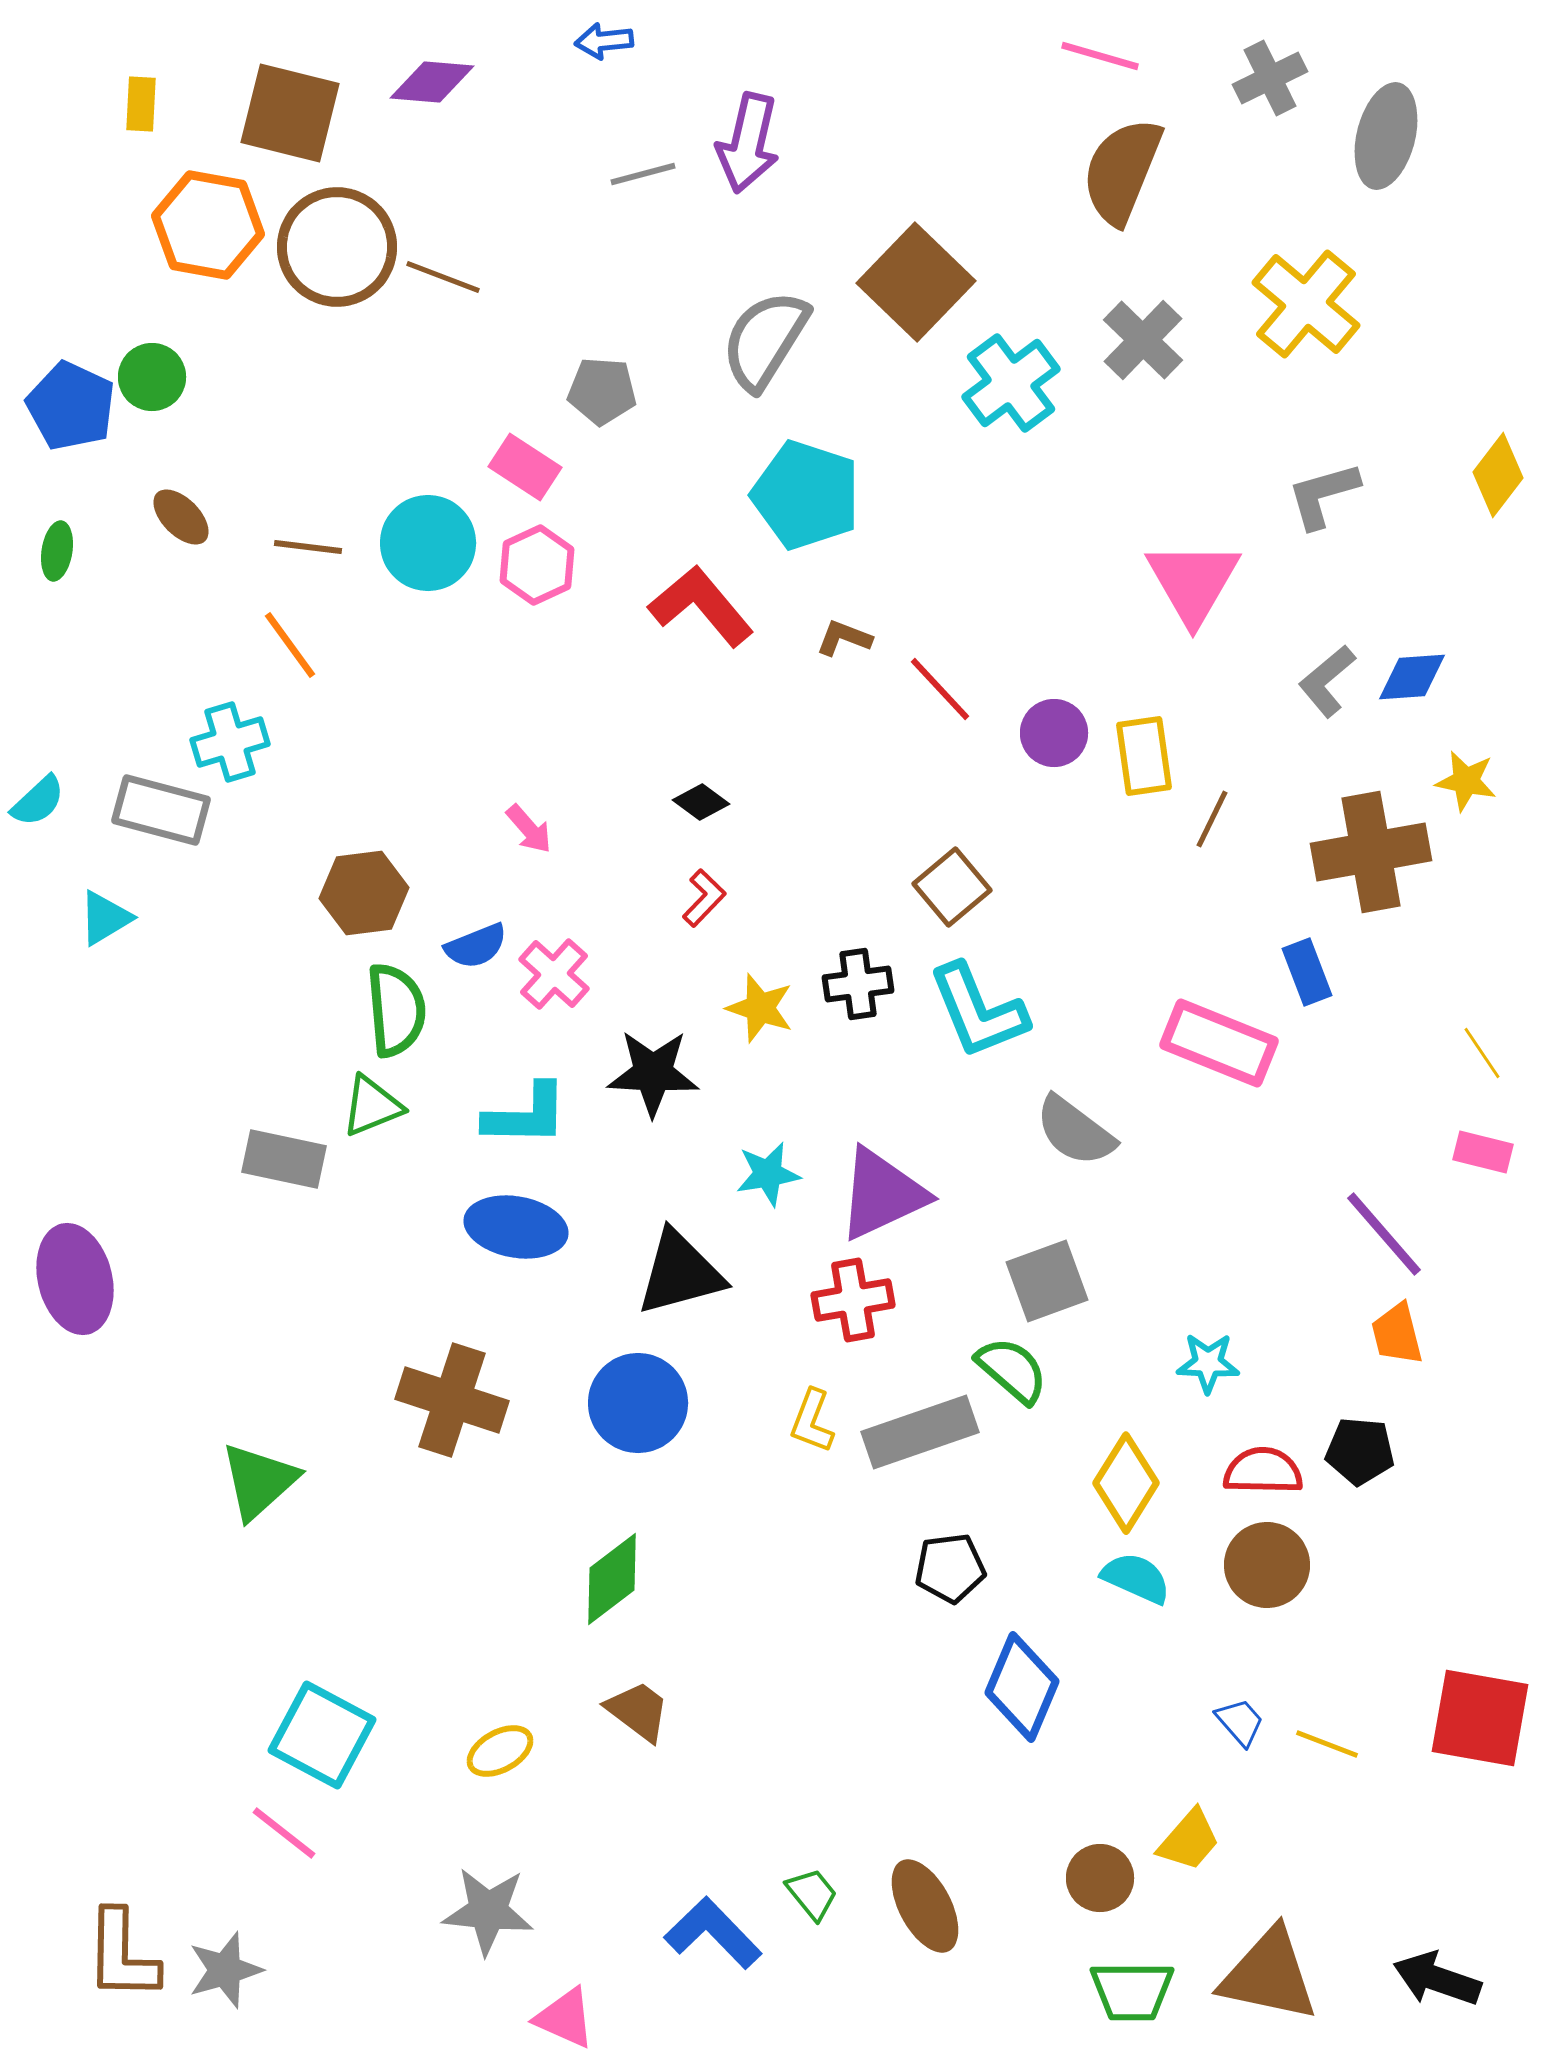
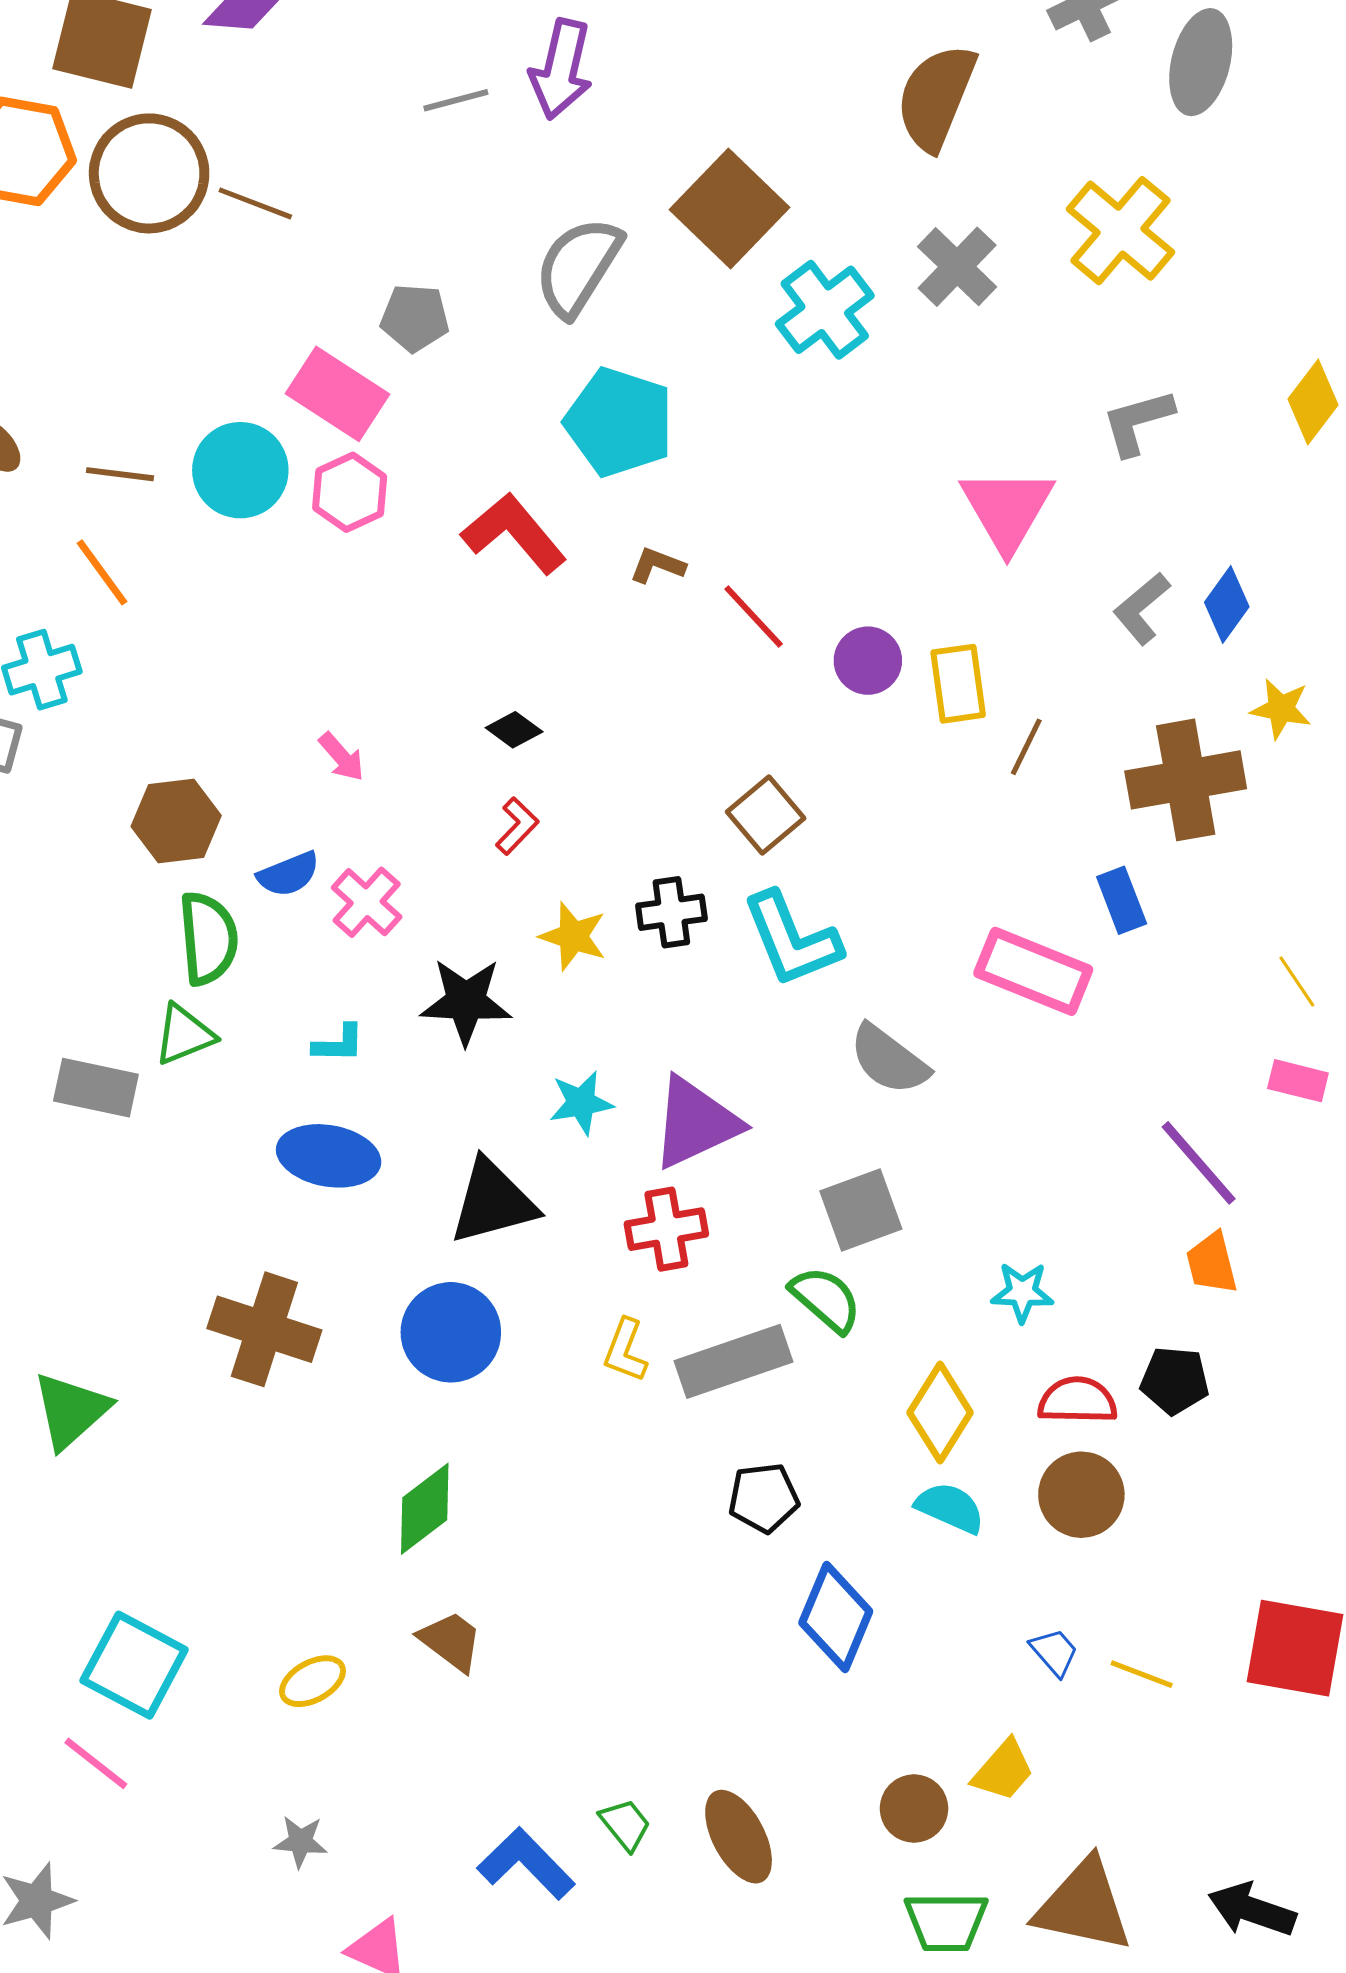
pink rectangle: (525, 467) -> (338, 394), size x1.4
blue diamond: (1412, 677) -> (1227, 604), turned -50
cyan L-shape: (526, 1115) -> (339, 1044), size x0.6
gray star: (488, 1911) -> (300, 1842), size x0.6

